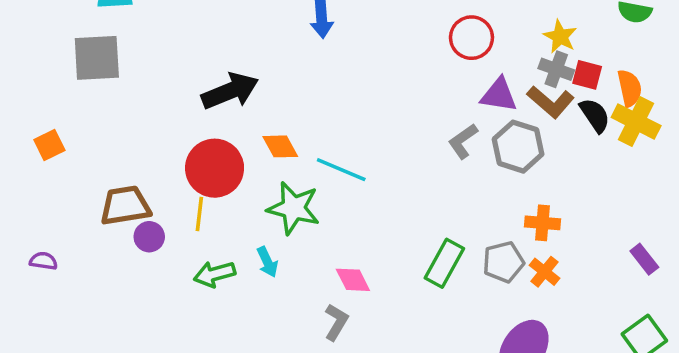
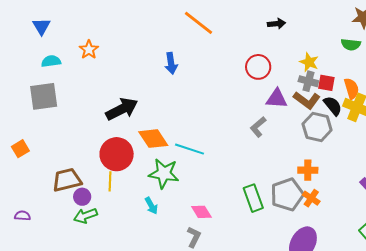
orange diamond: (280, 146) -> (153, 139), size x1.4
gray hexagon: (518, 147) -> (317, 127), moved
gray pentagon: (503, 262) -> (287, 195), size x1.4
green rectangle: (444, 263) -> (253, 198), turned -44
green arrow: (214, 274) -> (85, 216), moved

